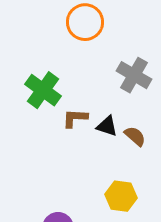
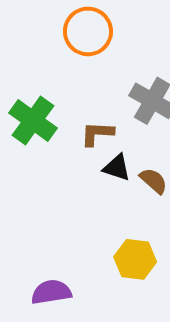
brown L-shape: (75, 118) -> (97, 134), moved

